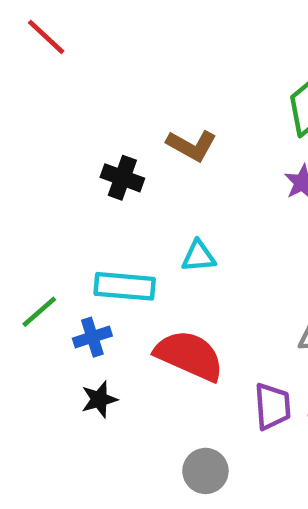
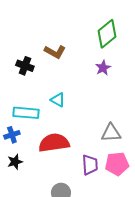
cyan triangle: (199, 256) -> (58, 100), turned 35
red semicircle: (189, 356) -> (54, 143), turned -32

